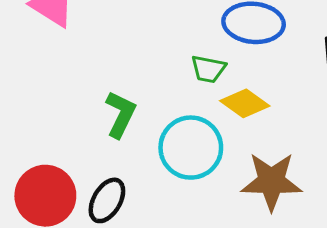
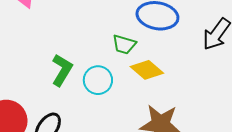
cyan circle: (191, 148) -> (98, 80), moved, size x0.7

